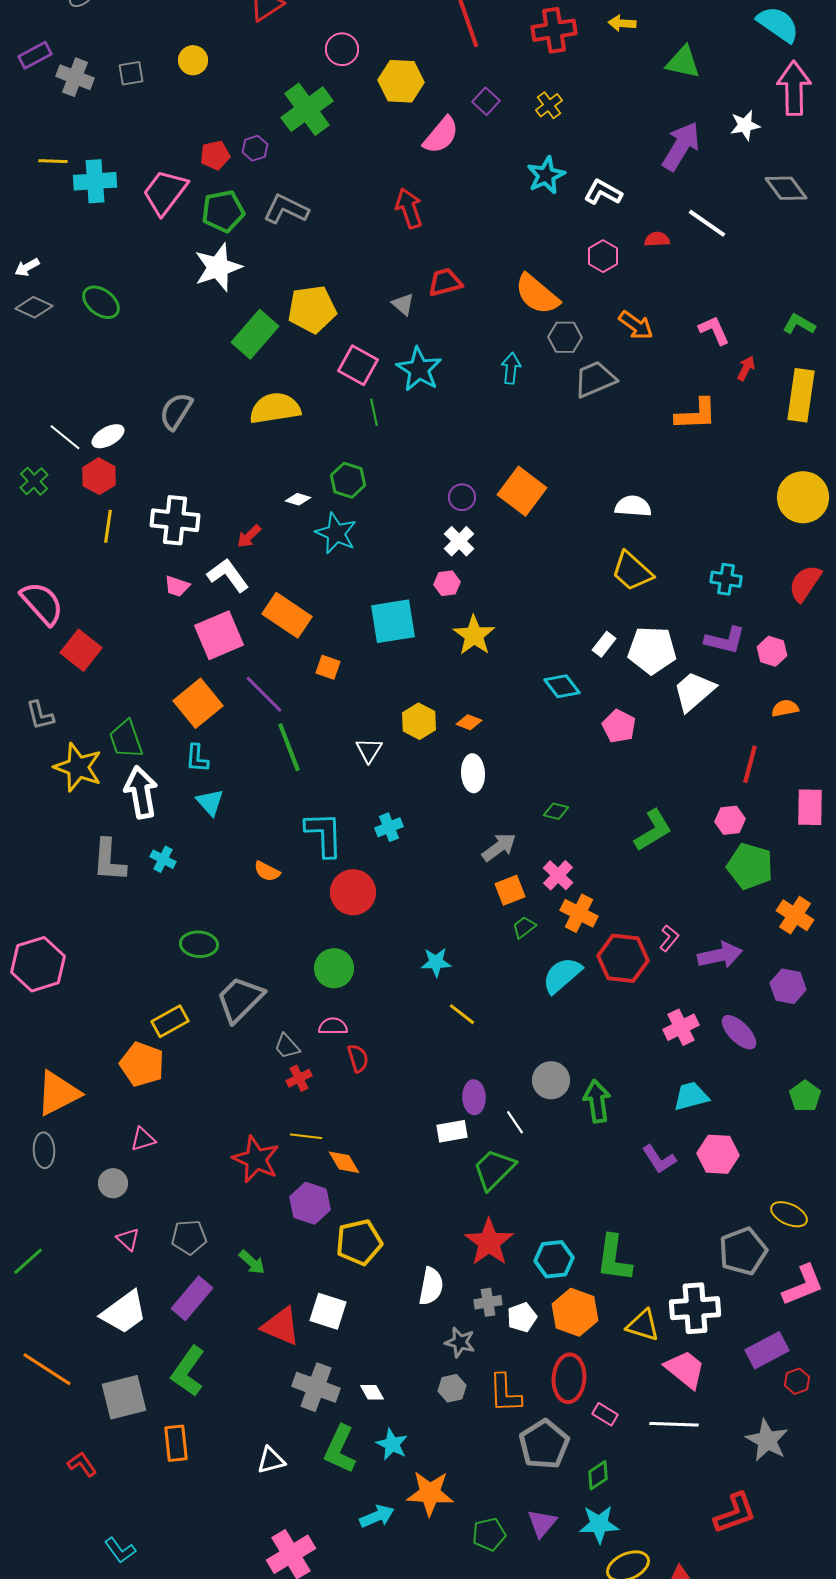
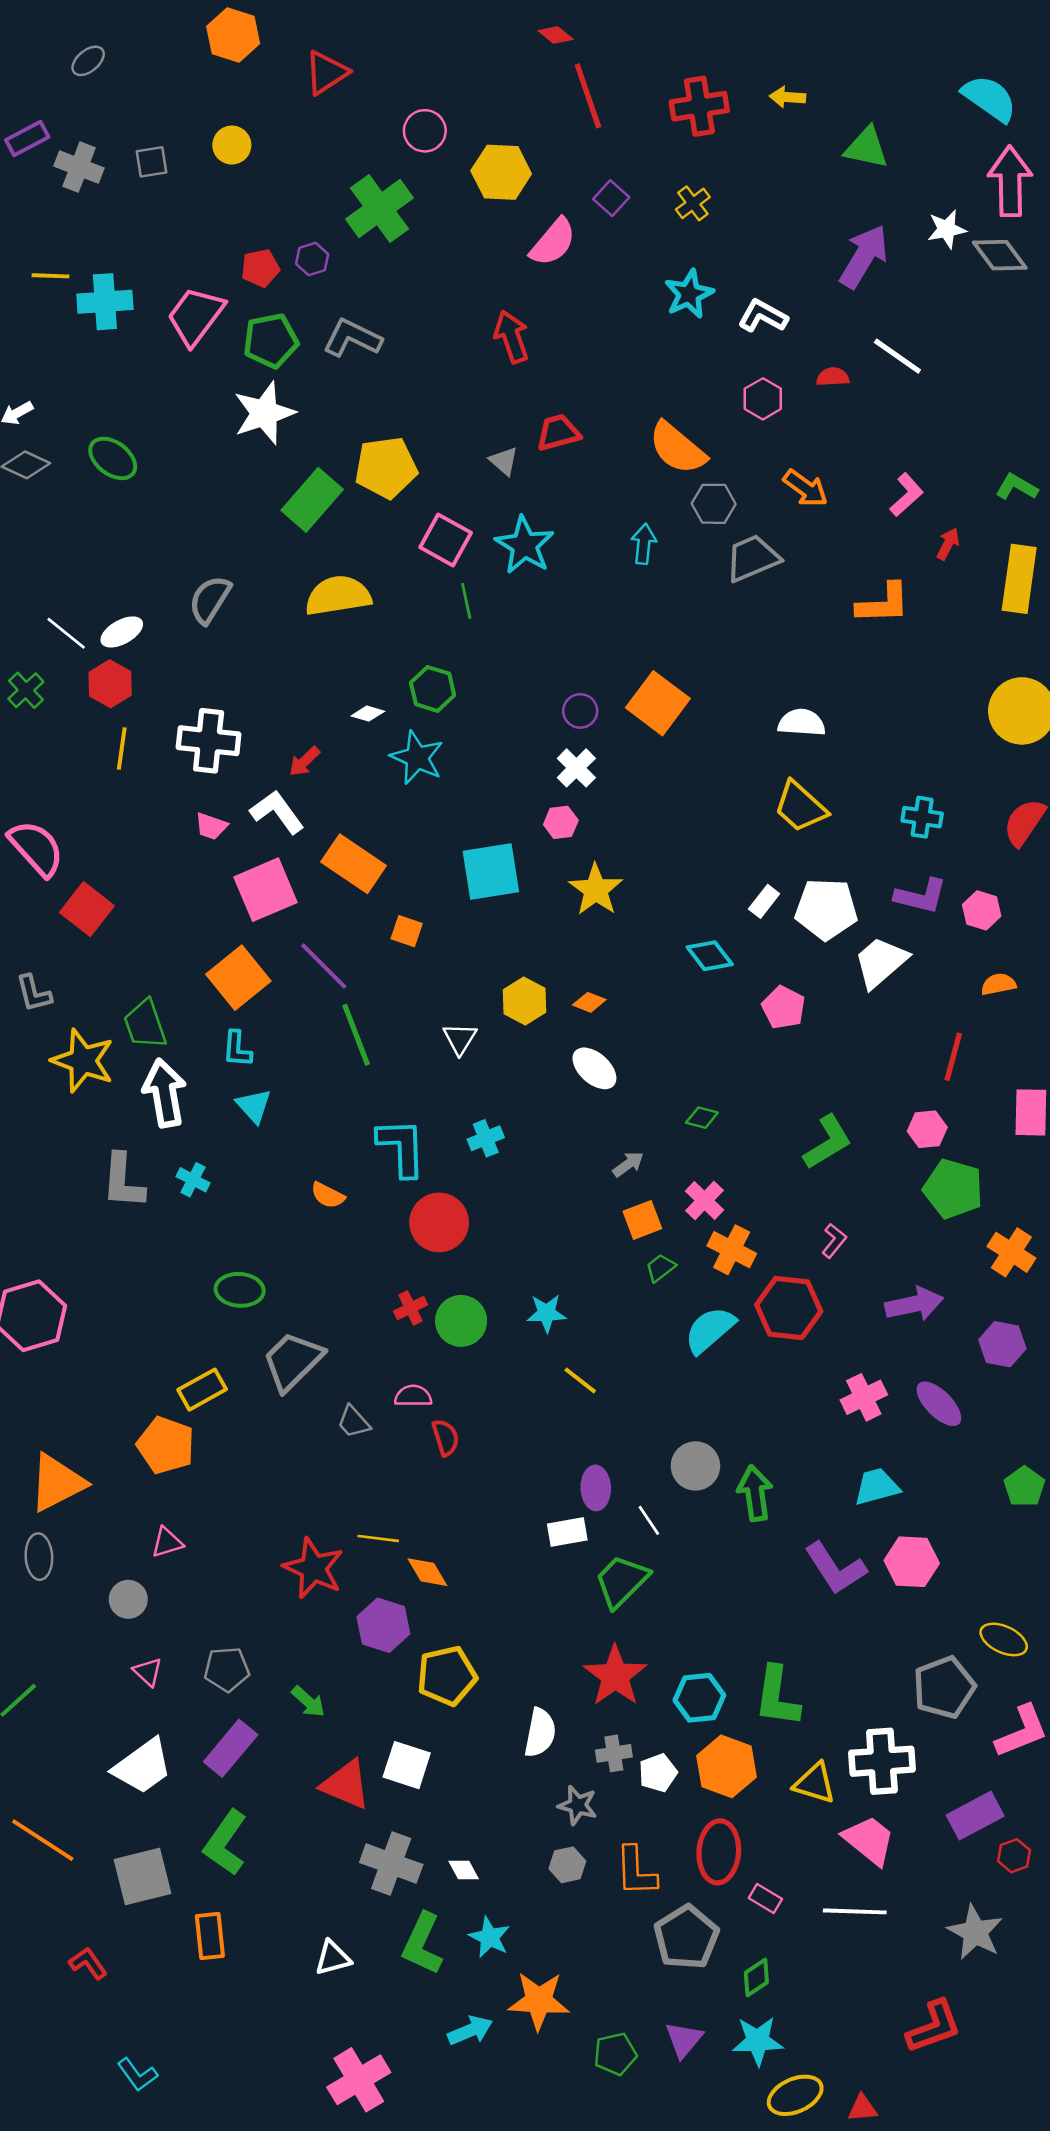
gray diamond: (786, 188) -> (1000, 255), moved
pink L-shape: (714, 330) -> (907, 495), turned 72
white ellipse: (473, 773) -> (594, 1068), turned -45
gray arrow: (499, 847) -> (628, 1164), size x0.7
pink L-shape: (669, 938) -> (834, 1241), moved
green circle: (334, 968) -> (461, 1321), moved
red cross: (299, 1078) -> (411, 1308), moved
purple L-shape: (659, 1159) -> (835, 1568), size x1.4

